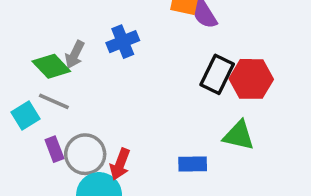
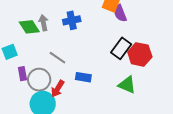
gray arrow: (75, 55) -> (43, 23), turned 133
gray line: (54, 101) -> (57, 58), moved
blue rectangle: (193, 164) -> (83, 77), moved

